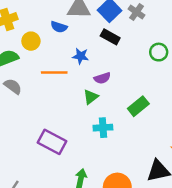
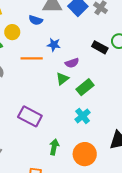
black rectangle: (110, 37) -> (100, 47), moved
green rectangle: (138, 106) -> (85, 87), moved
cyan cross: (103, 128) -> (83, 116), moved, turned -35

